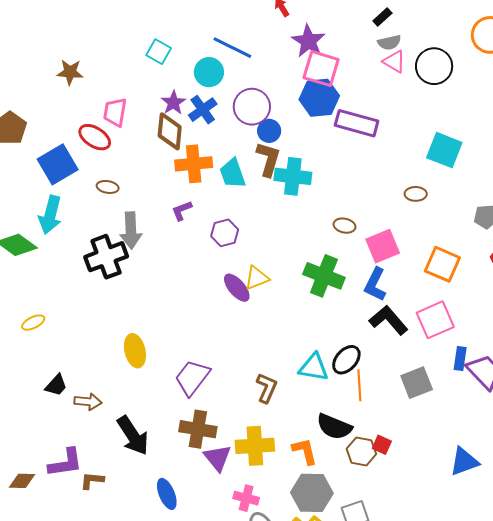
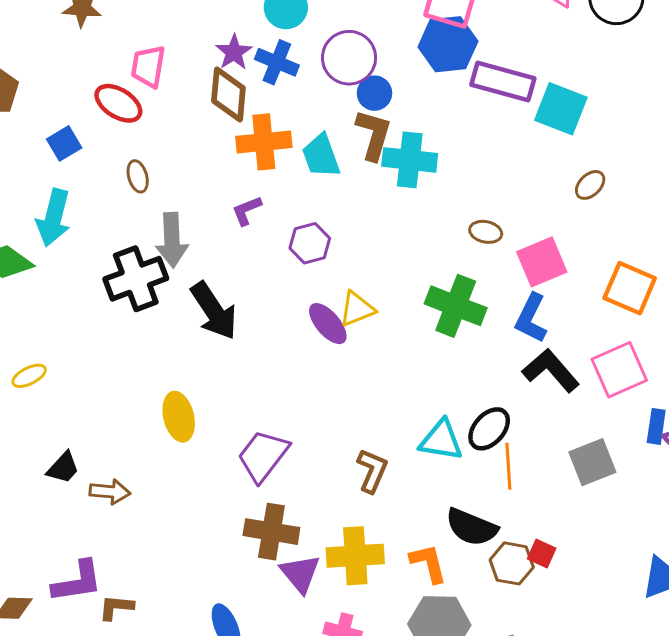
blue cross: (203, 110) -> (277, 62), turned -32
cyan square: (444, 150) -> (561, 109), moved
blue square: (58, 164) -> (64, 143), size x0.6
brown ellipse: (108, 187) -> (138, 176), turned 65
brown ellipse: (416, 194) -> (590, 185), turned -45
black arrow: (133, 436) -> (214, 311), moved

